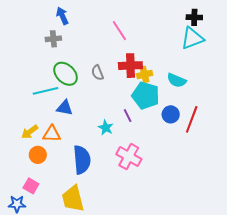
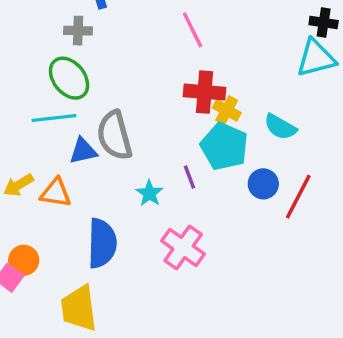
gray semicircle: (98, 73) -> (114, 135), moved, size x1.8
green ellipse: (66, 74) -> (69, 78), moved
yellow cross: (145, 74) -> (227, 110), turned 35
blue triangle: (65, 108) -> (83, 151), turned -30
orange circle: (38, 155) -> (24, 260), moved

